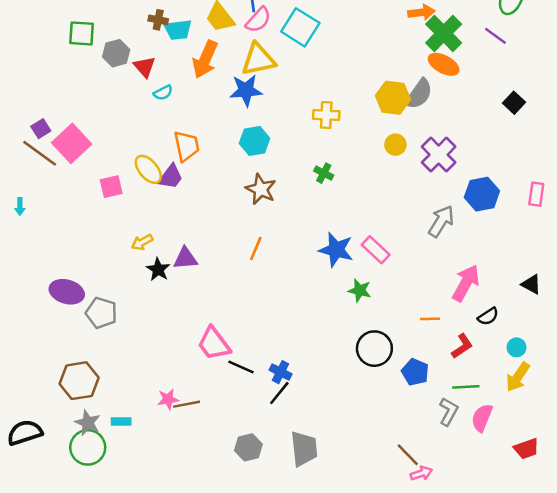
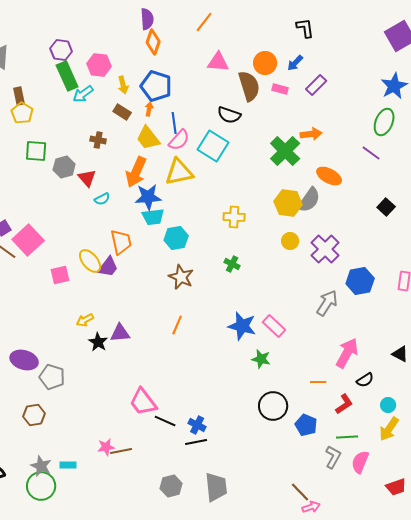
cyan trapezoid: (178, 30) -> (153, 217), moved
green cross: (444, 33) -> (285, 151), moved
blue star: (246, 90) -> (148, 197), moved
brown hexagon: (79, 381) -> (34, 415), moved, size x0.7
black line: (279, 393) -> (196, 442), turned 40

